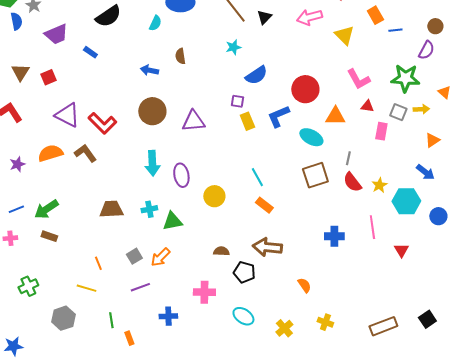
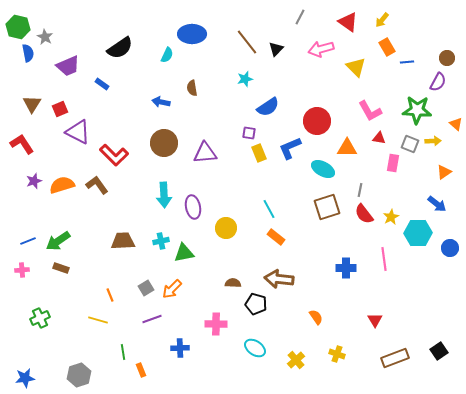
purple triangle: (67, 115) -> (78, 132), moved
purple star: (17, 164) -> (34, 181), moved
red triangle: (401, 250) -> (375, 320), moved
gray hexagon: (63, 318) -> (79, 375), moved

